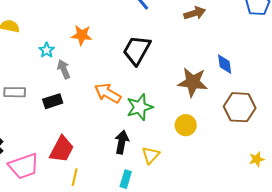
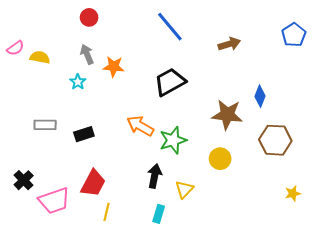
black trapezoid: (137, 50) -> (170, 82), turned 32
blue diamond: (225, 64) -> (260, 96), turned 30
gray arrow: (64, 69) -> (87, 54), moved

